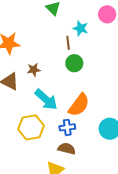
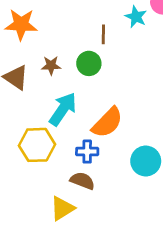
cyan star: (81, 28) -> (136, 17), moved
green circle: (74, 63) -> (89, 63), moved
cyan arrow: (46, 100) -> (63, 109), turned -105

